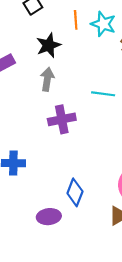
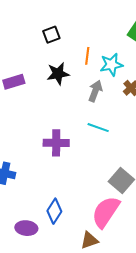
cyan star: (103, 24) -> (111, 65), turned 30
gray arrow: (47, 79) -> (95, 91), moved

